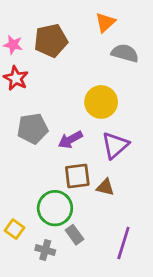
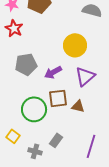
green circle: (55, 208) -> (34, 109), moved
gray rectangle: (75, 235) -> (56, 140), turned 72

